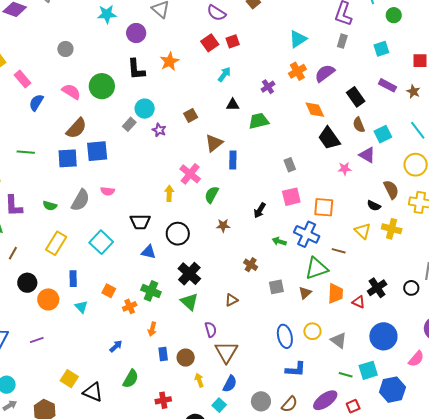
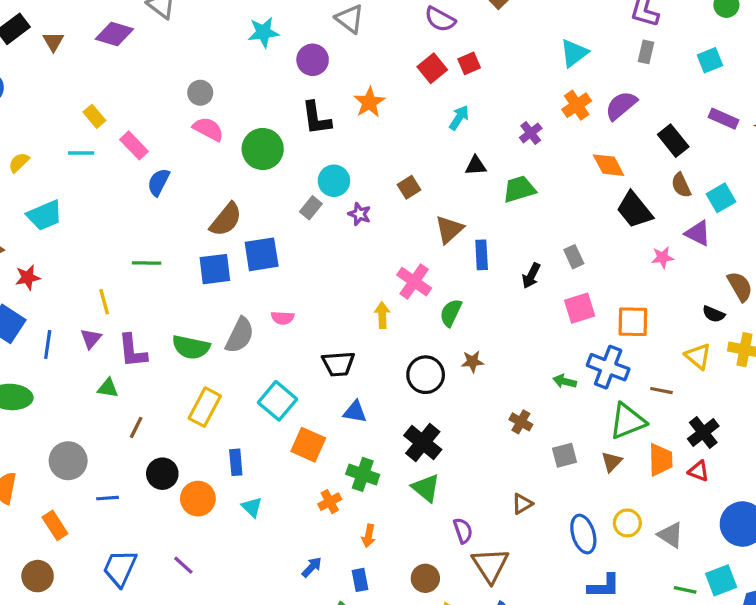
pink semicircle: (71, 92) -> (208, 129), moved
green semicircle: (50, 206) -> (191, 347), size x1.6
black arrow: (260, 210) -> (531, 276), moved
black circle: (178, 234) -> (426, 375), moved
black cross: (377, 288) -> (703, 432), moved
orange square: (109, 291) -> (308, 445), moved, size x1.5
brown triangle: (231, 300) -> (522, 504), moved
purple line: (37, 340) -> (183, 565), turned 64
blue rectangle: (163, 354) -> (360, 580), moved

